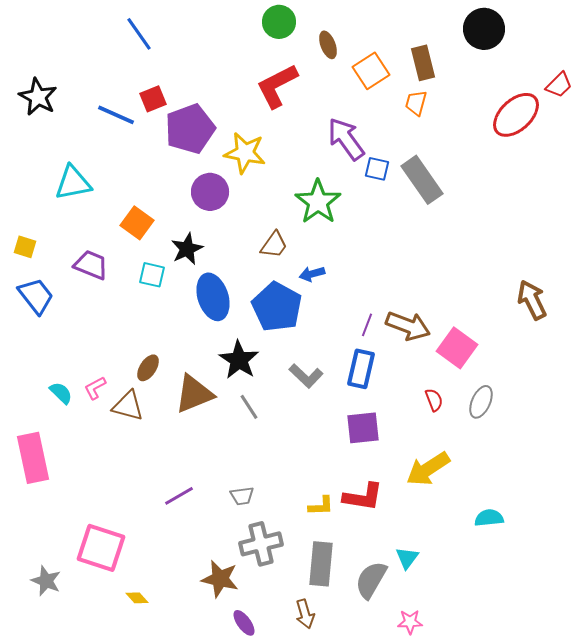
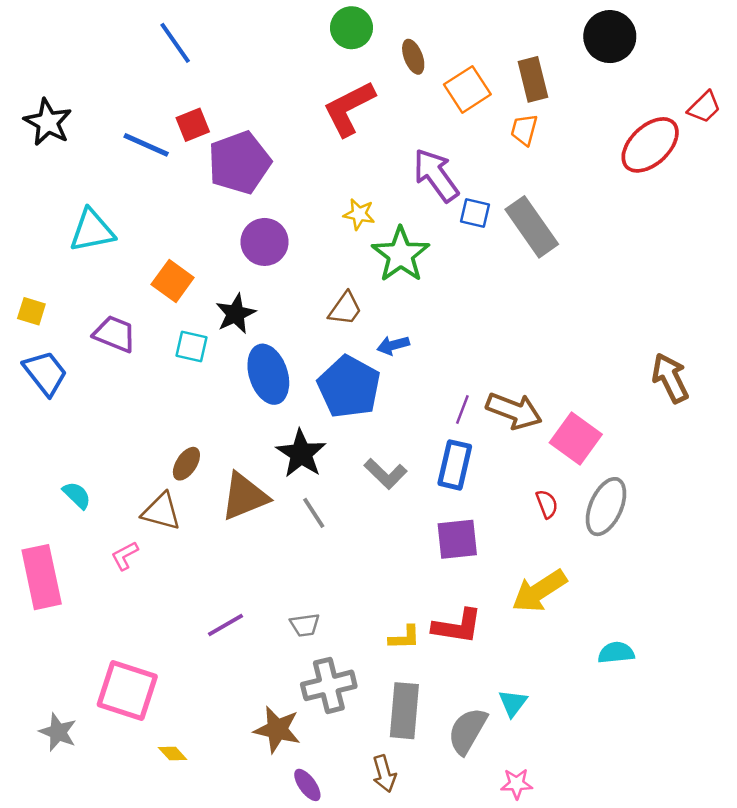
yellow star: (245, 153) -> (359, 214), moved, size x0.6
pink L-shape: (95, 388) -> (125, 556), moved
gray ellipse: (481, 402) -> (606, 507), size x1.4

